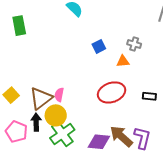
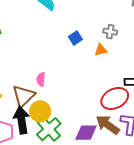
red ellipse: (112, 92) -> (115, 98), moved
pink semicircle: (59, 95) -> (41, 79), moved
black arrow: (36, 122) -> (21, 120), size x1.5

